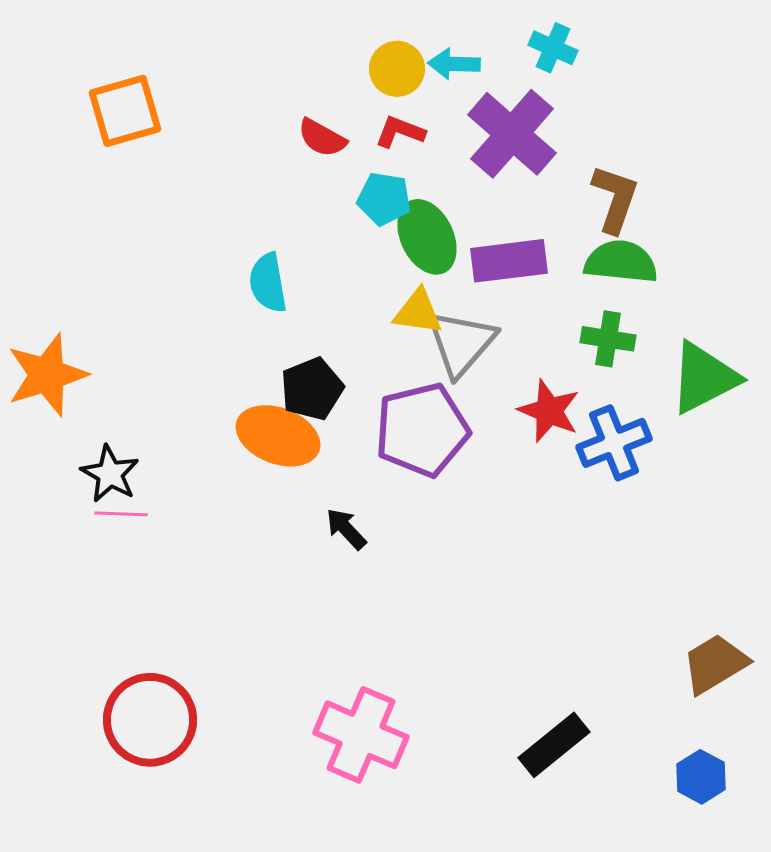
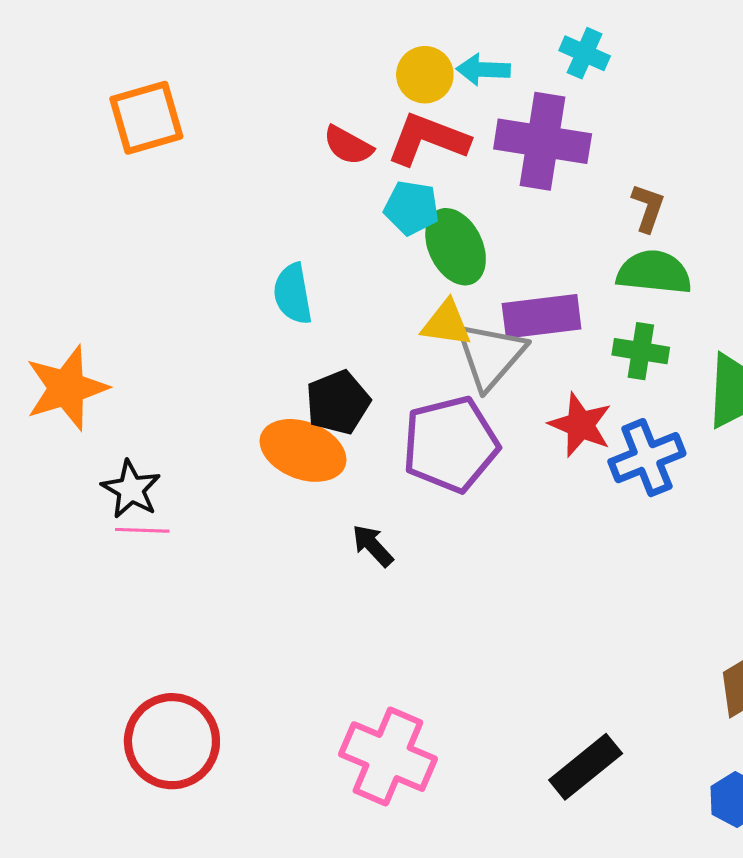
red L-shape: (400, 132) -> (428, 139), size x1.6
purple cross: (512, 134) -> (543, 141), turned -32
brown L-shape: (615, 199) -> (648, 208), size x0.7
purple rectangle: (509, 261) -> (542, 316), moved

